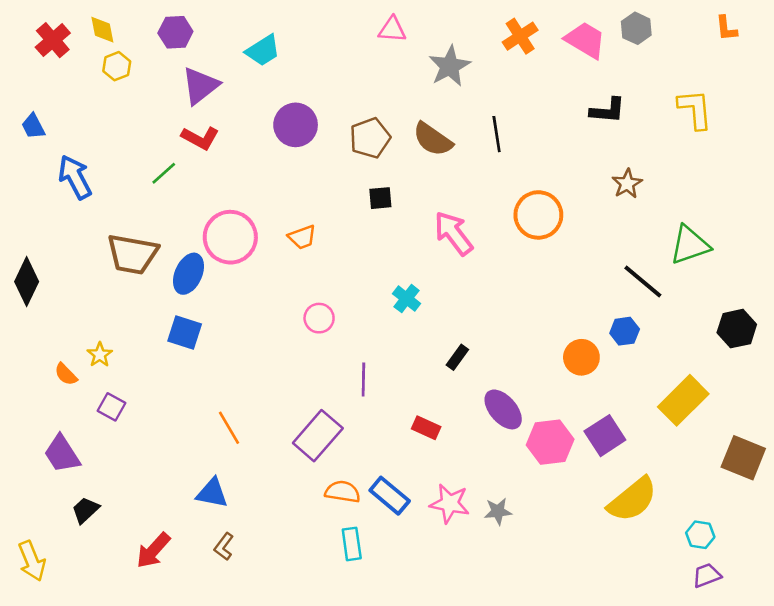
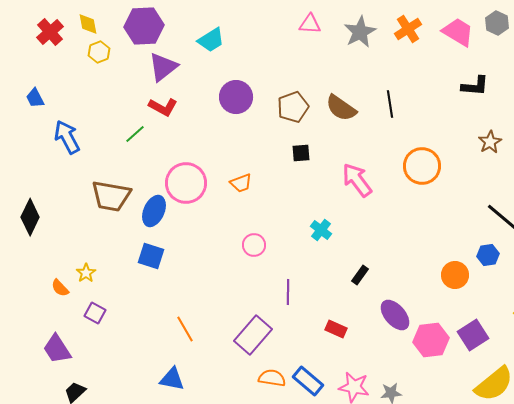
purple hexagon: (175, 32) -> (144, 26), size x1.5
gray star: (450, 66) -> (360, 32), moved

